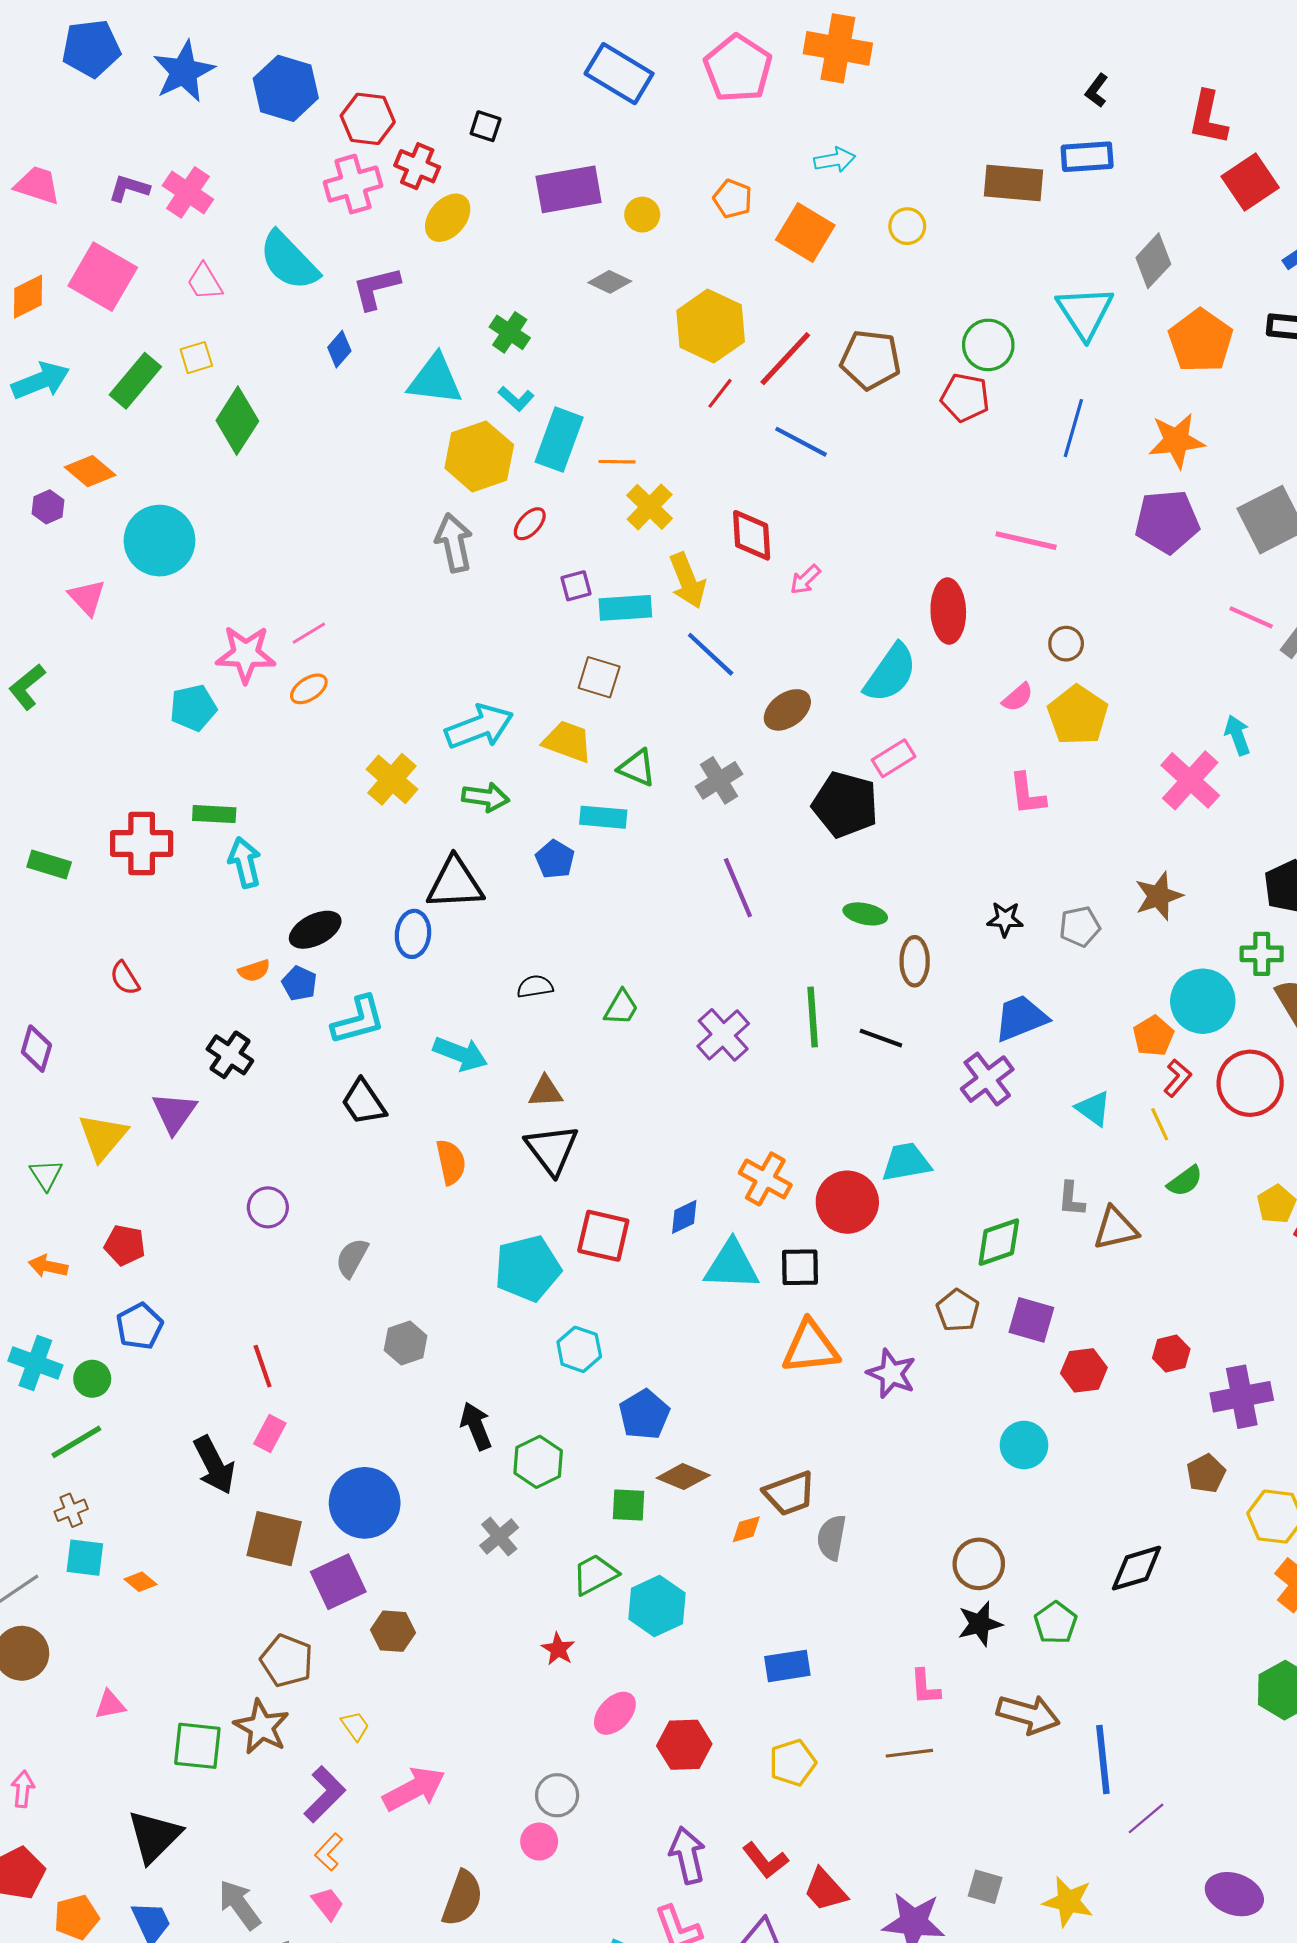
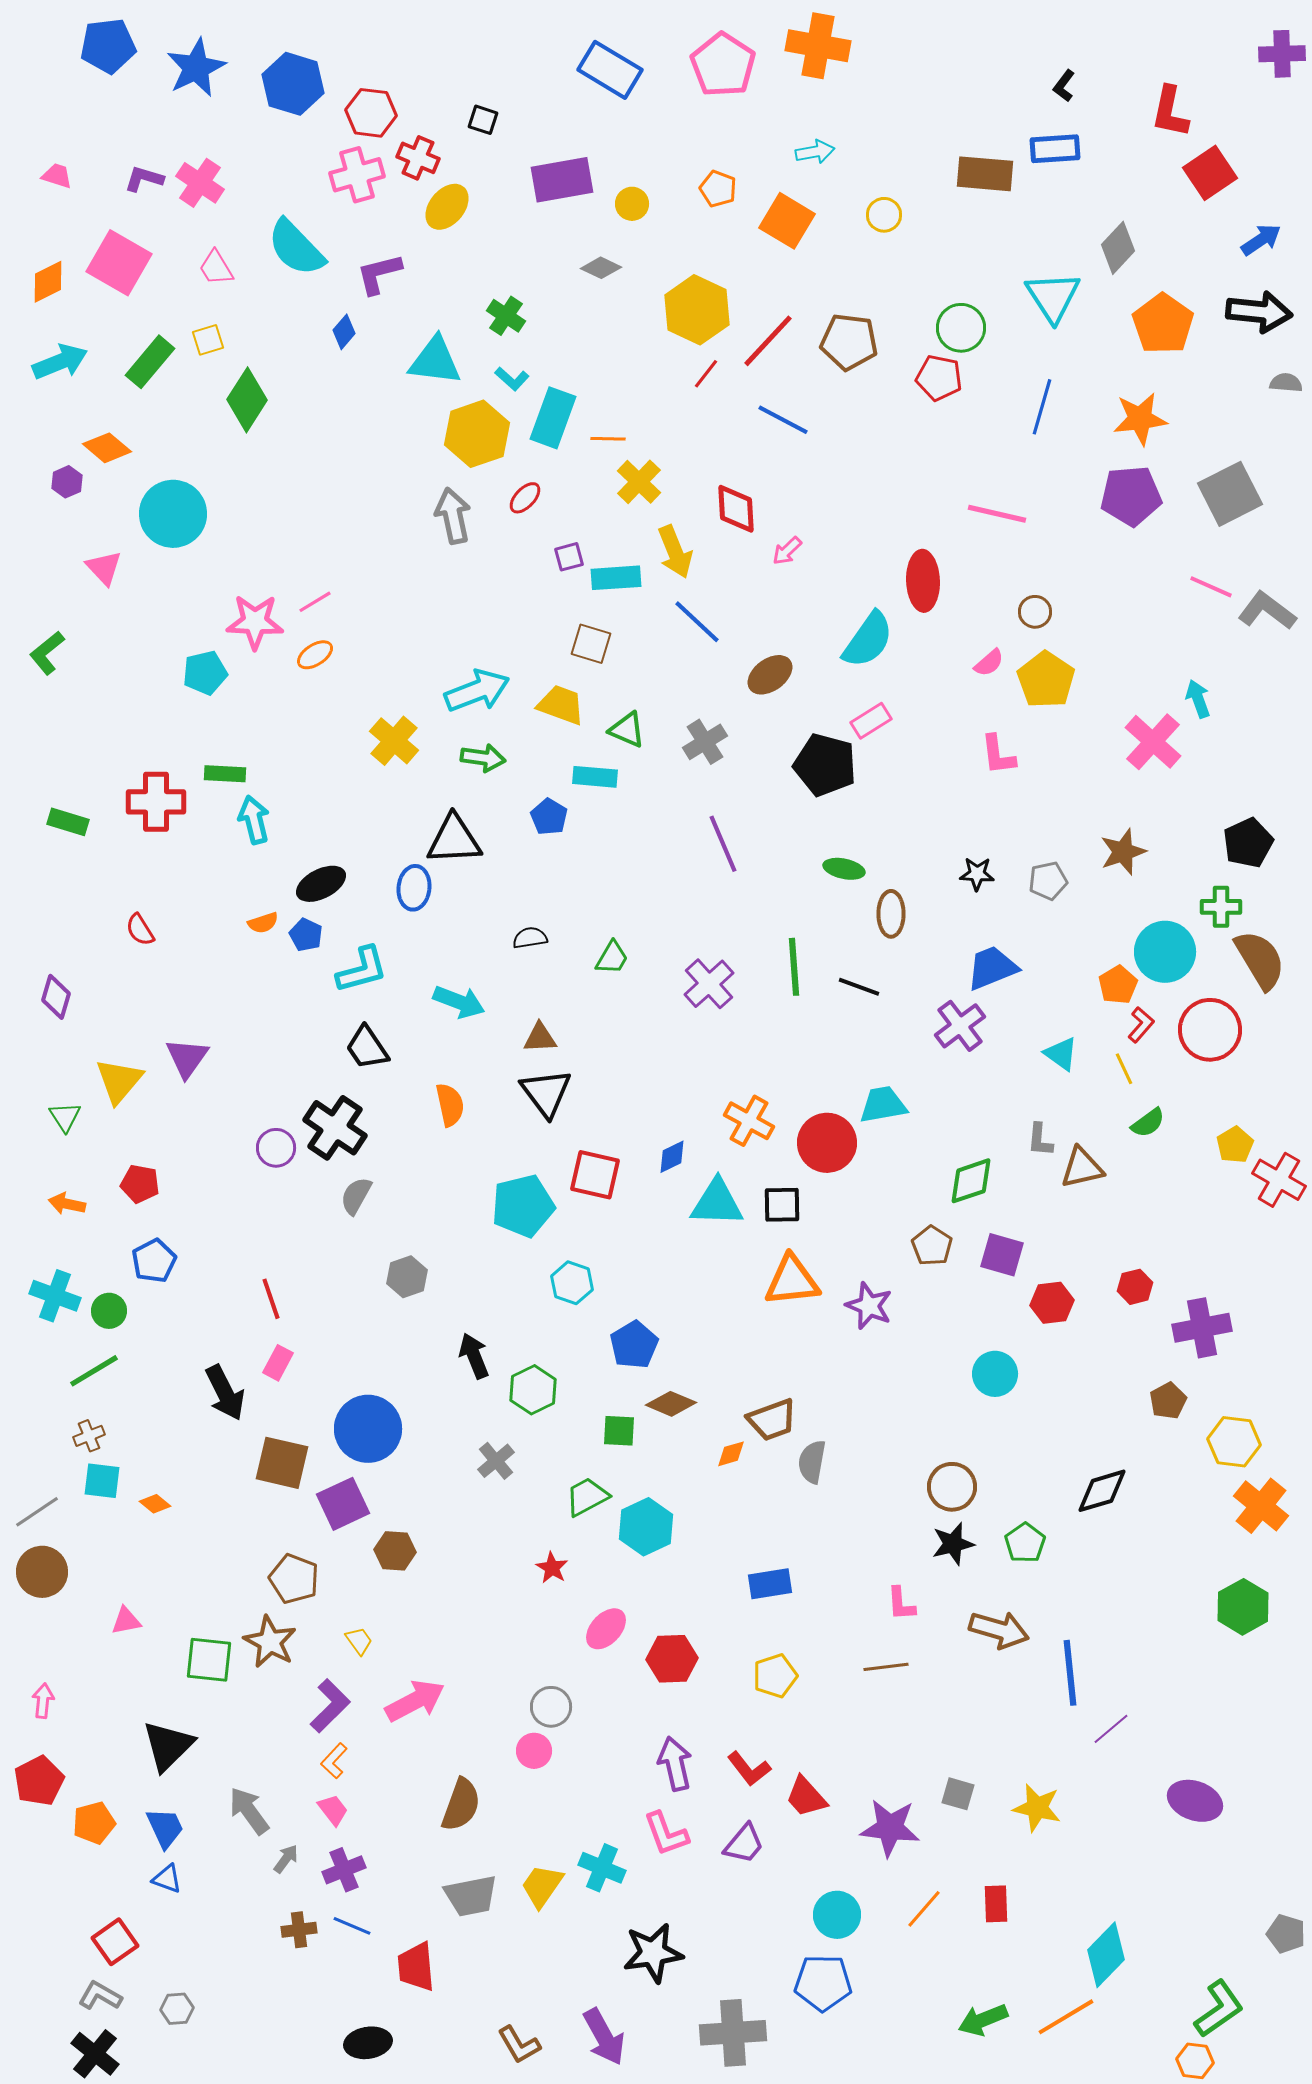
pink trapezoid: (38, 185) -> (57, 176), size x0.7
black cross: (230, 1055) -> (335, 1128), moved, size x1.4

